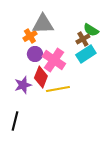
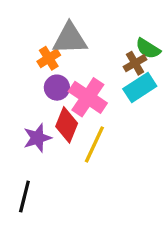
yellow line: (58, 89) -> (94, 144), turned -55

